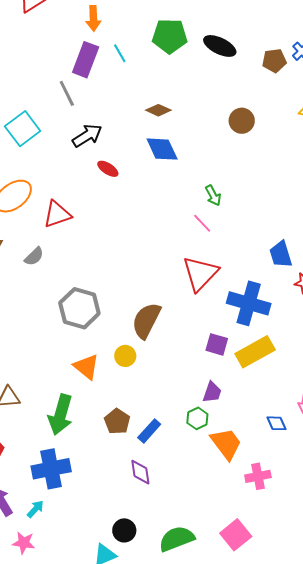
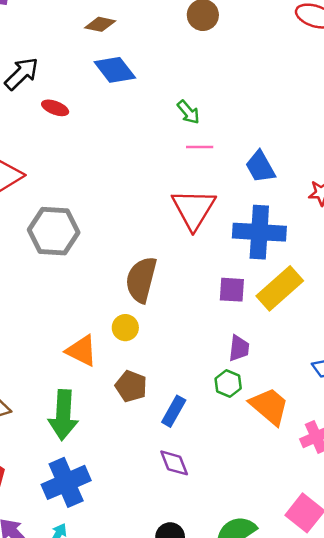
pink line: (202, 223) -> (200, 147), moved, turned -35
blue trapezoid: (281, 254) -> (260, 167), moved
gray hexagon: (79, 308) -> (54, 231), moved
brown pentagon: (117, 421) -> (131, 386), moved

